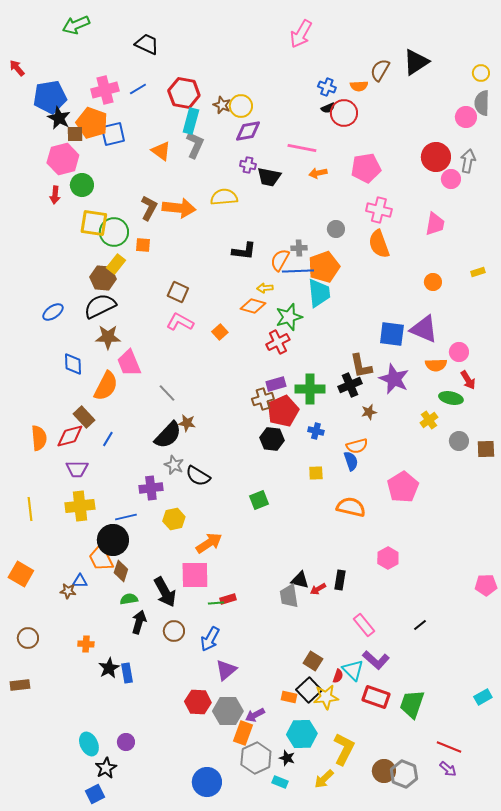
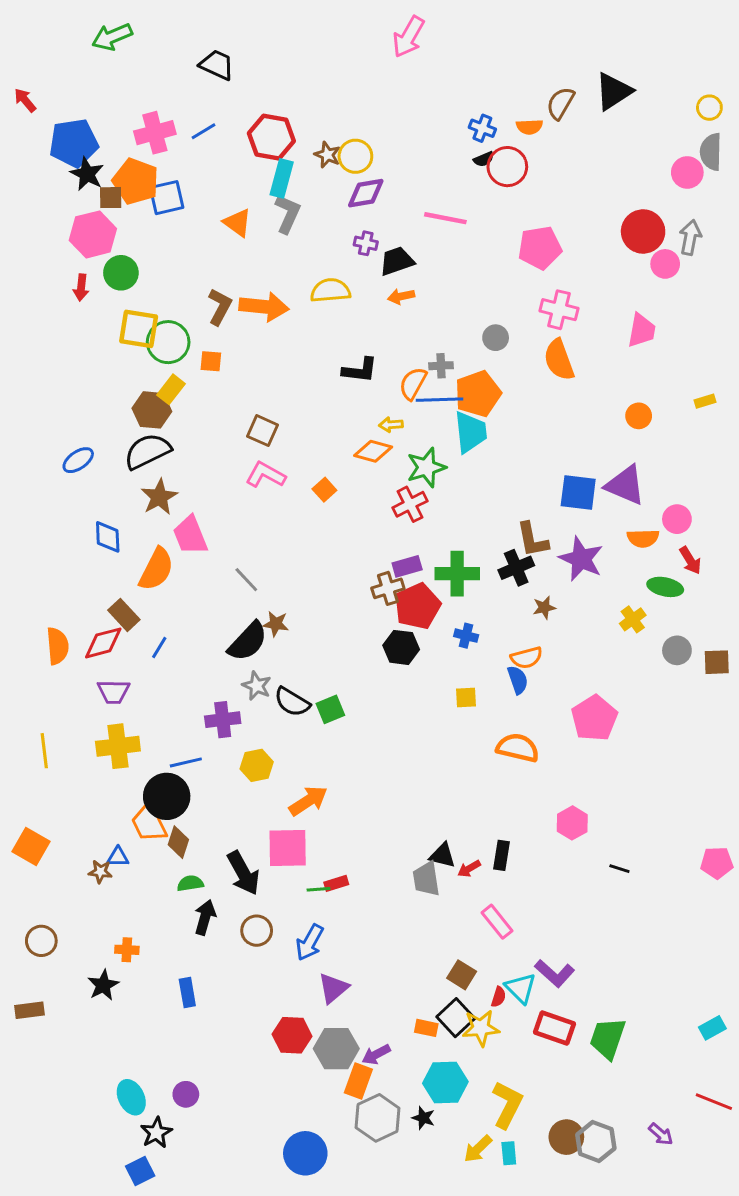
pink arrow: (301, 34) -> (409, 37), moved
orange arrow: (318, 173) -> (401, 296), moved
black trapezoid: (269, 177) -> (397, 261), turned 150
brown star: (108, 337) -> (159, 497), turned -30
green square: (259, 500) -> (330, 709), moved
pink rectangle: (364, 625) -> (497, 922), moved
black line: (420, 625) -> (619, 869), moved, turned 56
black star: (109, 668) -> (103, 985), moved
red line: (449, 747) -> (714, 1102), moved
cyan rectangle: (280, 782) -> (509, 1153), moved, turned 63

